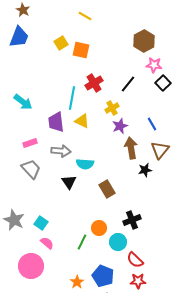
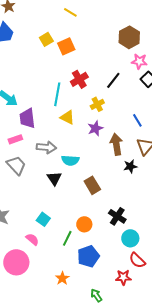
orange square: (81, 50) -> (66, 46), turned -36
purple trapezoid: (56, 122) -> (27, 118), moved
purple star: (120, 126) -> (95, 128), moved
black cross: (132, 220) -> (117, 216), turned -36
cyan square: (41, 223) -> (43, 219), moved
cyan circle: (118, 242) -> (130, 238), moved
red semicircle: (135, 260) -> (137, 260), moved
blue pentagon: (103, 276) -> (88, 256), moved, turned 30

